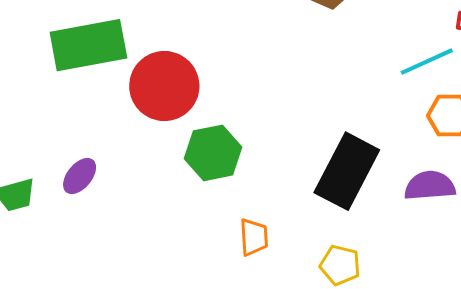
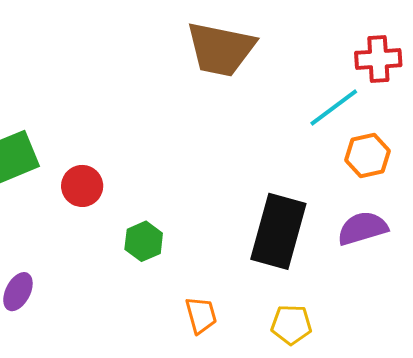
red circle: (164, 86) -> (82, 186), size x0.6
green hexagon: (213, 153) -> (144, 241), size x0.7

